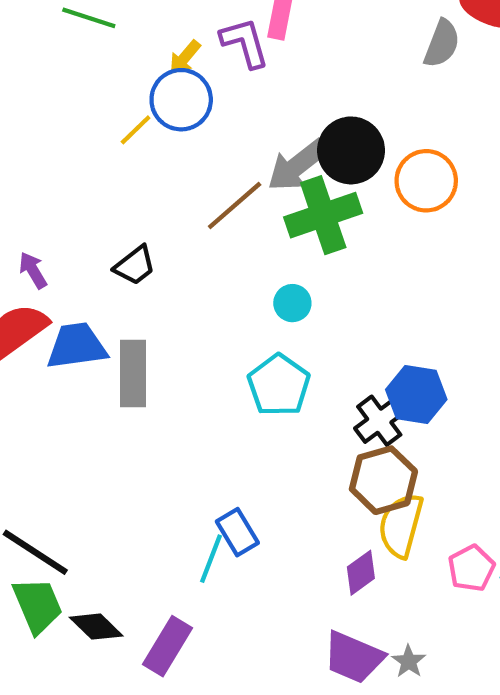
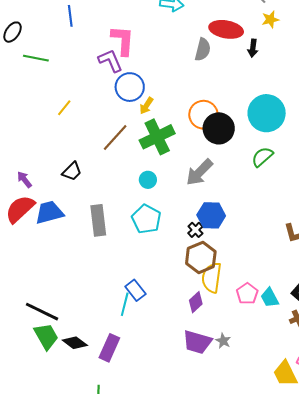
yellow arrow: (185, 57) -> (146, 106), moved
blue circle: (181, 100) -> (130, 87), moved
black circle: (351, 150) -> (219, 128), moved
gray arrow: (297, 165) -> (199, 172), moved
gray rectangle: (133, 374) -> (98, 220), moved
black cross: (379, 421) -> (195, 230), size x0.7

